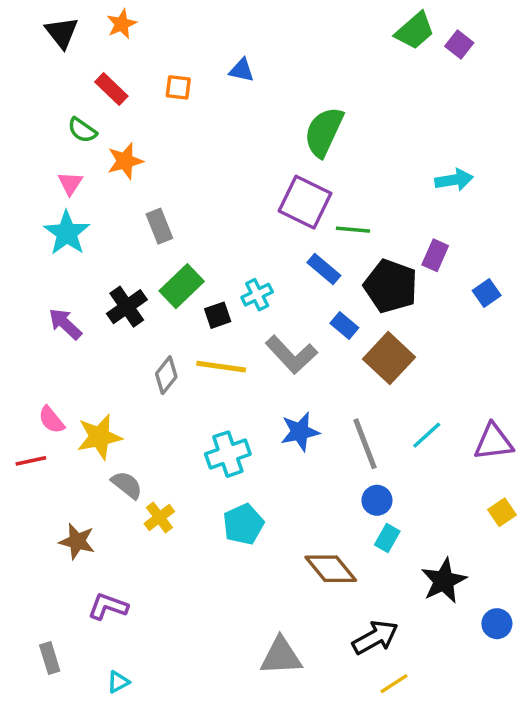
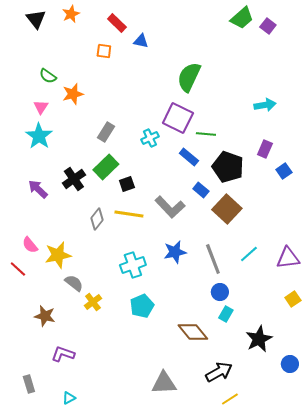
red rectangle: (111, 89) -> (117, 23), moved
gray rectangle: (159, 226) -> (106, 132), moved, turned 54
purple rectangle: (435, 255) -> (265, 149), moved
cyan cross: (257, 295) -> (150, 138), moved
red line: (31, 461) -> (18, 269), turned 54

